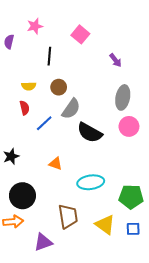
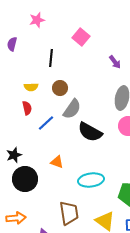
pink star: (35, 26) -> (37, 20), moved
black circle: (22, 196) -> (25, 179), moved

